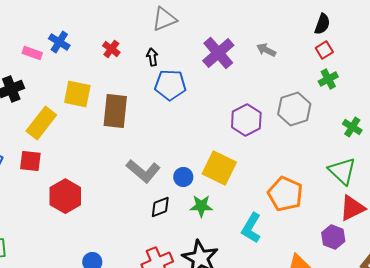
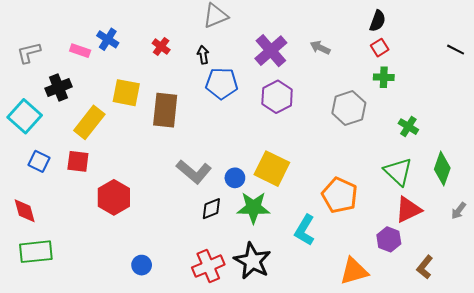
green cross: (328, 79) -> (384, 77), turned 30
purple hexagon: (246, 120) -> (277, 97), moved
green star: (201, 206) -> (253, 208), size x1.4

